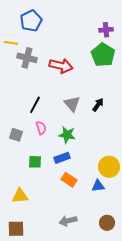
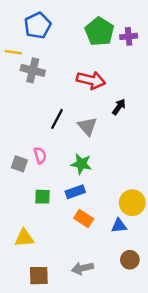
green pentagon: (103, 55) -> (99, 32), moved
red arrow: (61, 66) -> (91, 80), moved
black line: (35, 105) -> (57, 119), moved
black arrow: (98, 105) -> (119, 107), moved
pink semicircle: (41, 128) -> (40, 155), moved
brown circle: (107, 223) -> (130, 260), moved
brown square: (16, 229) -> (39, 276), moved

